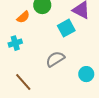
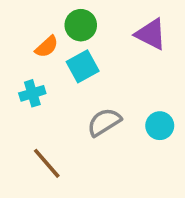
cyan square: (66, 28) -> (83, 66), moved
cyan circle: (86, 74) -> (160, 126), moved

